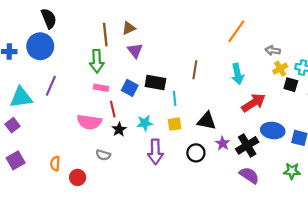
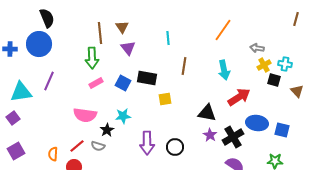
brown triangle: (129, 28) -> (122, 27), turned -40
pink rectangle: (101, 88) -> (96, 83), turned -40
cyan line: (175, 98) -> (168, 38), moved
red line: (113, 109) -> (77, 146), moved, turned 63
black triangle: (207, 121) -> (207, 113), moved
cyan star: (145, 123) -> (123, 116), moved
yellow square: (175, 124) -> (165, 99), moved
black star: (119, 129) -> (107, 130), moved
black circle: (196, 153) -> (175, 147), moved

